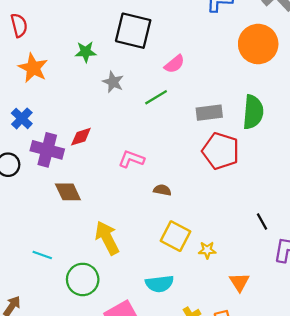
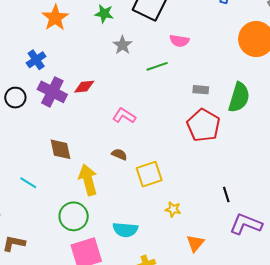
pink semicircle: (174, 64) -> (179, 41), turned 36
gray rectangle: (209, 113) -> (201, 90), size x0.7
brown semicircle: (162, 190) -> (119, 154), moved
brown diamond: (68, 192) -> (61, 149), moved
yellow square: (175, 236) -> (149, 174), moved, turned 32
green circle: (83, 279) -> (74, 216), moved

